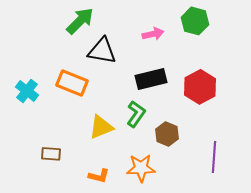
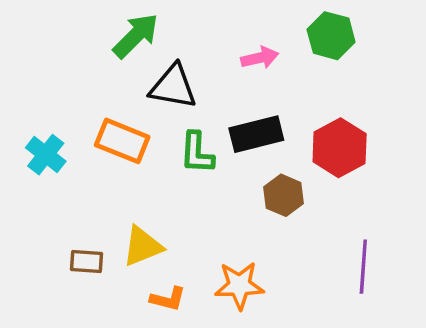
green L-shape: (136, 114) -> (197, 153), moved, turned 148
yellow triangle: (101, 127) -> (143, 246), moved
brown hexagon: (167, 134) -> (283, 195), moved

